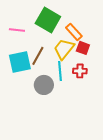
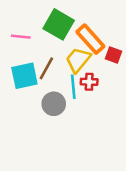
orange rectangle: (74, 32) -> (90, 39), size x1.4
red square: (83, 48) -> (114, 55), moved
red cross: (80, 71) -> (89, 82), moved

